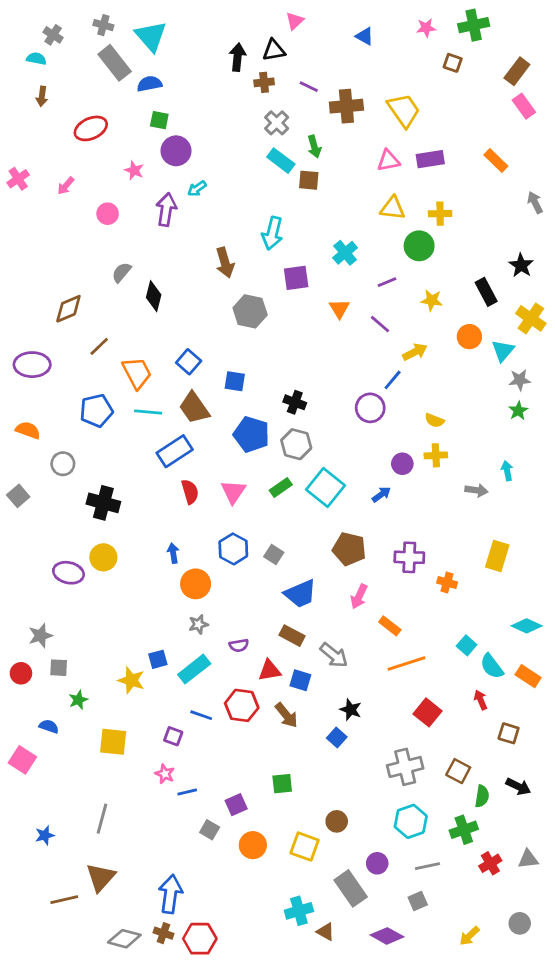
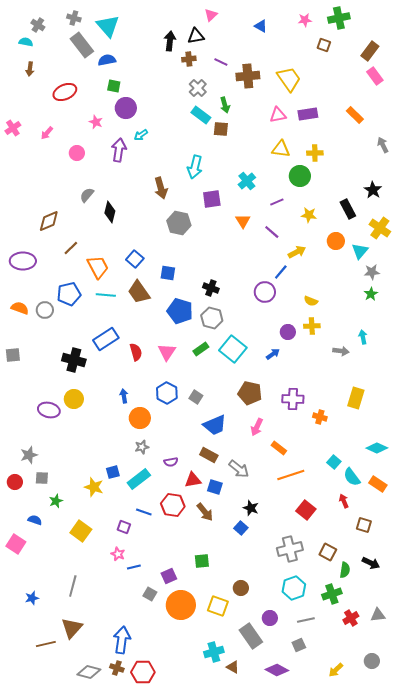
blue rectangle: (175, 451) -> (106, 339), moved
gray circle: (63, 464) -> (45, 310), moved
gray square: (18, 496) -> (13, 355), turned 35
yellow square: (113, 742) -> (81, 531), turned 30
orange circle: (253, 845) -> (181, 605), size x1.5

